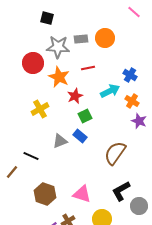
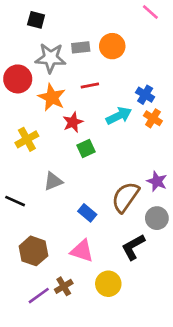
orange cross: (132, 101) -> (153, 118), moved
purple star: (139, 121) -> (157, 181), moved
blue rectangle: (80, 136) -> (87, 213), moved
gray circle: (139, 206) -> (157, 218), moved

